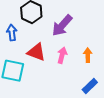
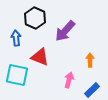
pink arrow: (62, 55) -> (69, 80), moved

